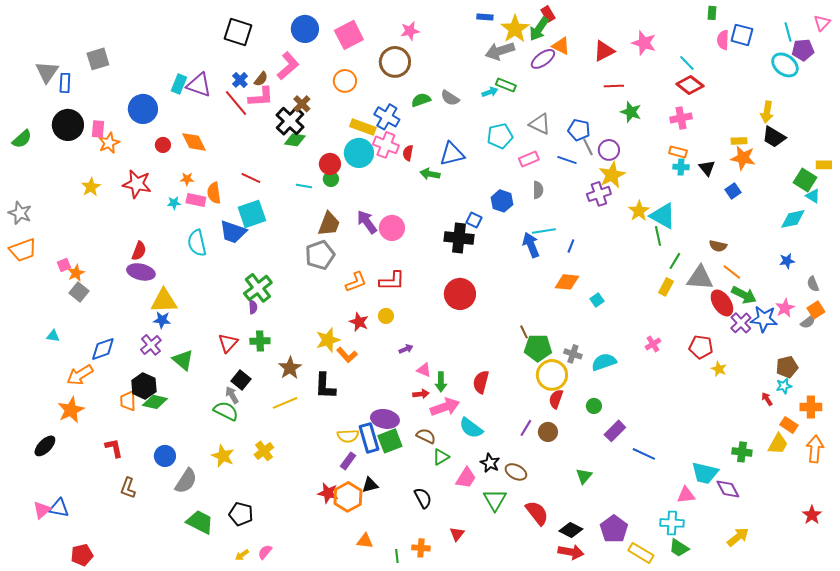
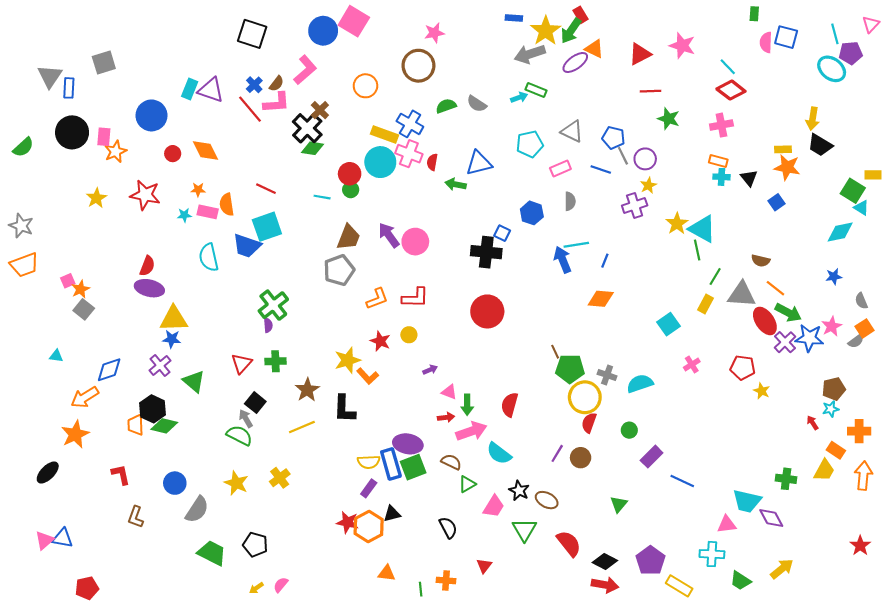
pink square: (349, 35) -> (354, 21), moved, turned -32
yellow star: (612, 175) -> (648, 185), size x0.6
cyan square: (597, 300) -> (668, 324), moved, size x1.5
green trapezoid: (679, 548) -> (741, 581), moved

